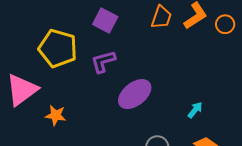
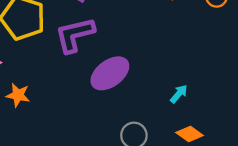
purple L-shape: (103, 62) -> (75, 35), size x1.4

